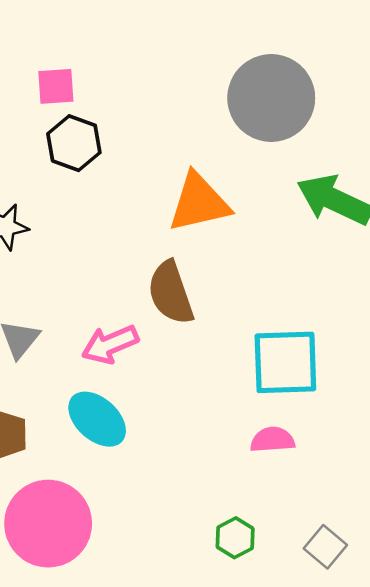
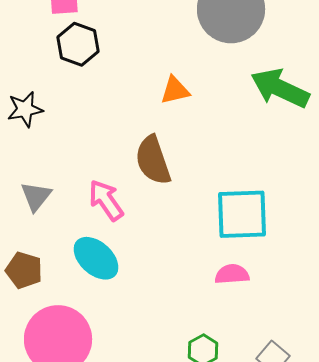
orange triangle: (199, 202) -> (175, 90), size x0.6
pink arrow: (110, 344) -> (106, 200), turned 78

